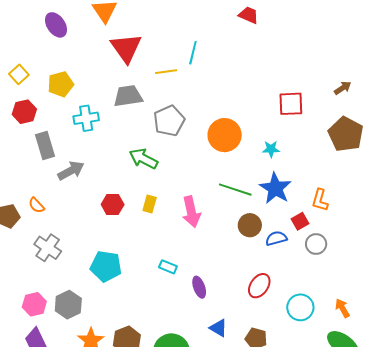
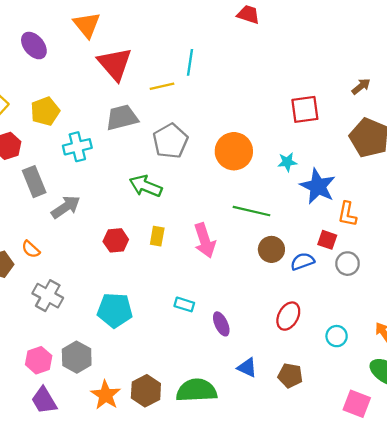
blue star: (275, 188) -> (318, 186), moved
red square: (300, 221) -> (327, 240), turned -36
cyan circle: (300, 307) -> (337, 336), size x0.7

